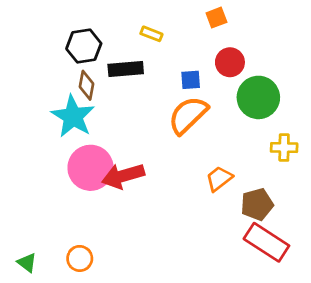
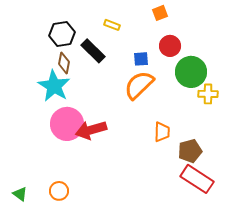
black rectangle: (126, 69) -> (93, 51), turned 50
yellow cross: (284, 148) -> (208, 94), moved
orange trapezoid: (219, 179) -> (162, 132), turned 130

